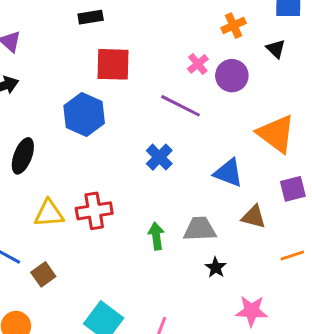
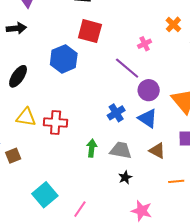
orange cross: (234, 26) -> (173, 24), turned -35
purple circle: (232, 76) -> (149, 90), moved
blue cross: (159, 157) -> (116, 113), moved

